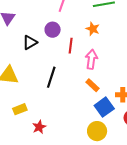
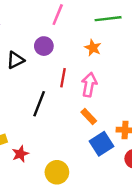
red line: (71, 46) -> (63, 78), moved
red star: (39, 127) -> (20, 154), moved
yellow circle: (97, 131) -> (57, 172), moved

